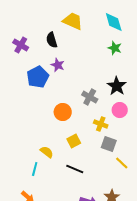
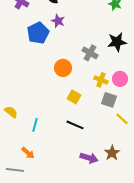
black star: (117, 86) -> (117, 42), turned 30
pink circle: (120, 110) -> (120, 79), moved
yellow square: (74, 141) -> (74, 97), turned -32
yellow semicircle: (47, 152) -> (11, 112), moved

